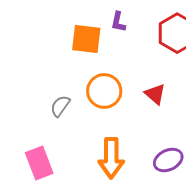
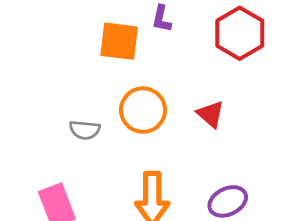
gray semicircle: (60, 106) -> (85, 130), turned -120

